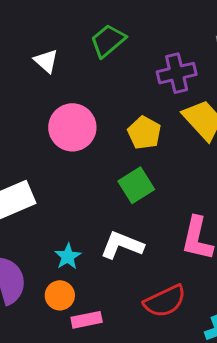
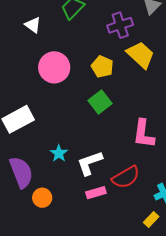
white L-shape: (122, 245) -> (90, 163), moved, turned -36
orange circle: (60, 295) -> (42, 198), moved
pink rectangle: (87, 320) -> (96, 193), moved

